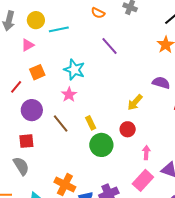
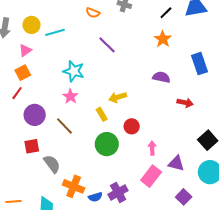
orange square: (37, 72) -> (23, 73), moved
yellow arrow: (135, 102) -> (118, 97), moved, turned 36
yellow rectangle: (91, 123) -> (102, 114), moved
gray semicircle: (21, 166) -> (52, 164), moved

